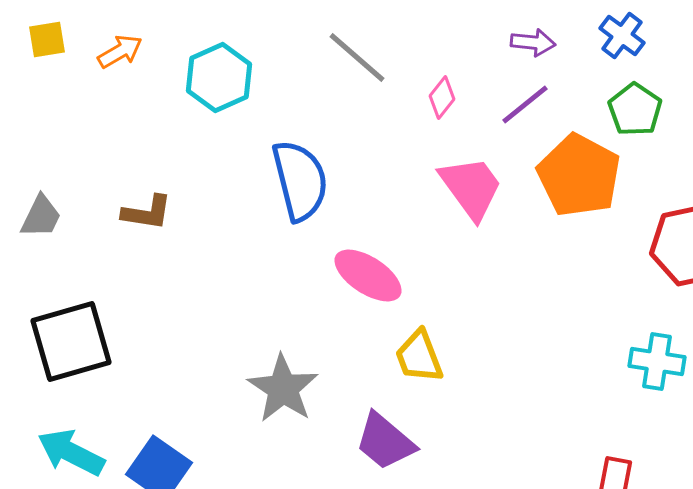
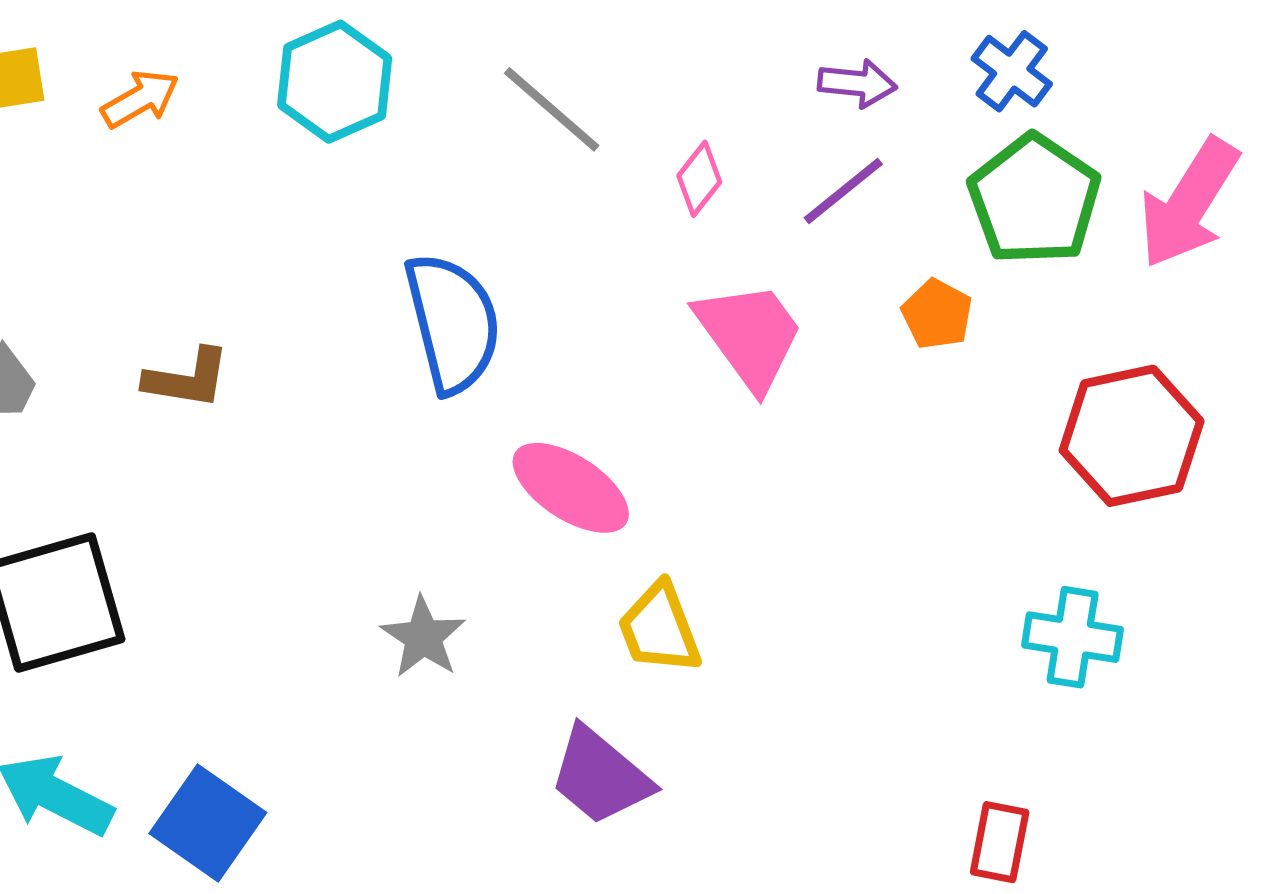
cyan hexagon: (219, 78) -> (335, 82), moved
green pentagon: (635, 110) -> (1034, 200), size x1.4
orange pentagon: (579, 176) -> (937, 314), size x0.5
gray star: (283, 388) -> (423, 637), moved, size x0.7

